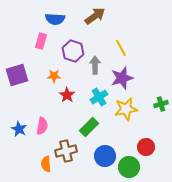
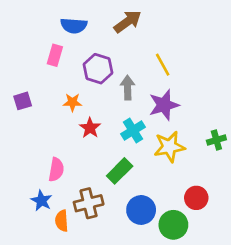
purple square: (17, 75) -> (23, 101), size x0.6
blue star: (19, 129) -> (41, 201), moved

